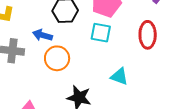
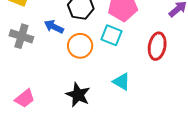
orange circle: (57, 58) -> (80, 46), moved

